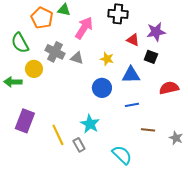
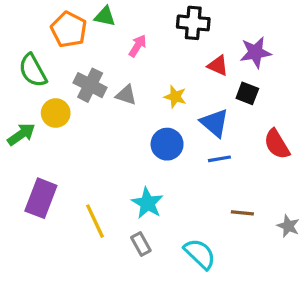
pink arrow: (84, 28) -> (138, 46), size x0.6
blue triangle: (131, 75) -> (215, 123), turned 42
green arrow: (13, 82) -> (21, 134), turned 144
red semicircle: (169, 88) -> (277, 144), turned -108
blue line: (132, 105) -> (219, 159), moved
gray rectangle: (79, 145) -> (141, 244), moved

